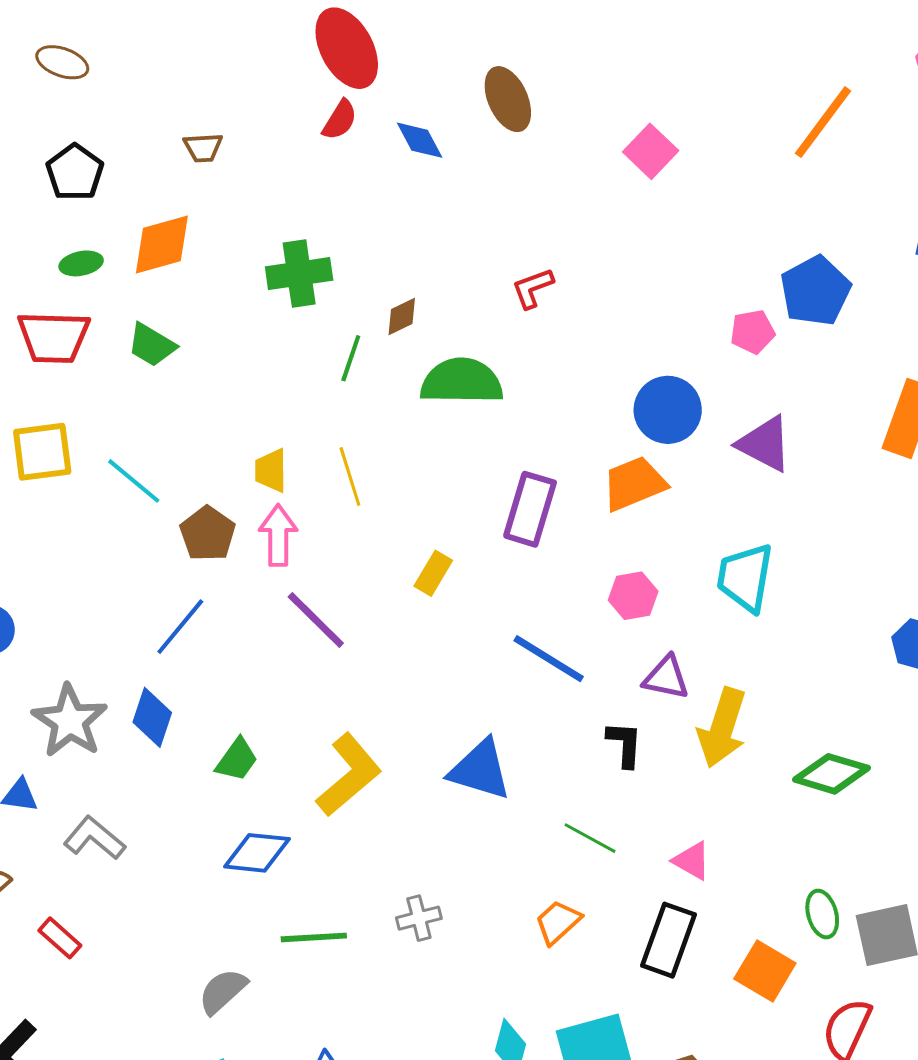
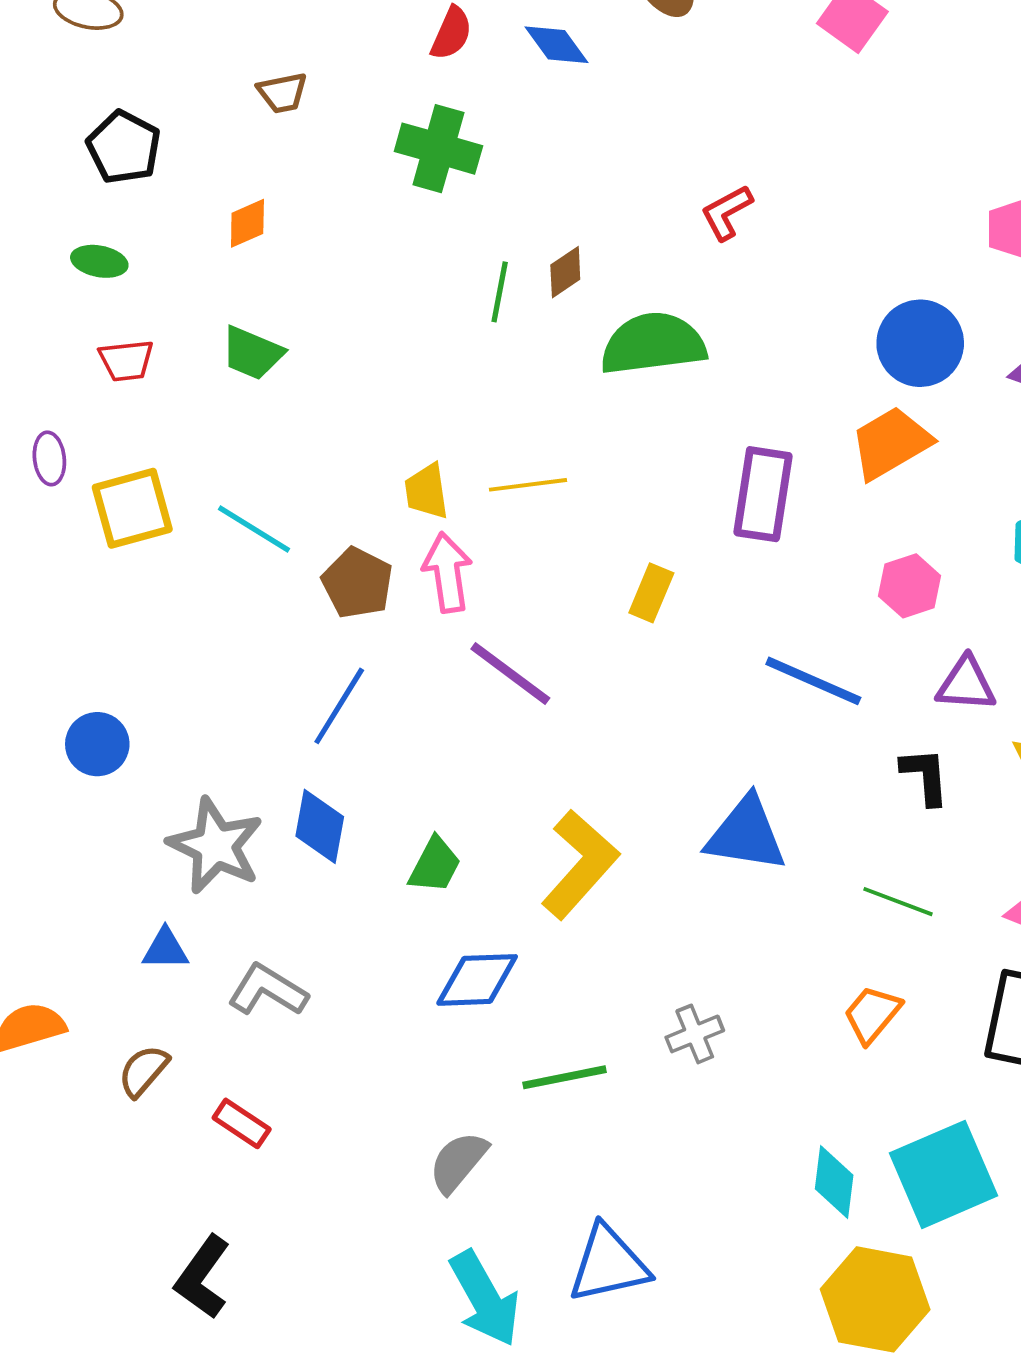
orange diamond: (162, 244) -> (247, 223), size x0.6
green ellipse: (81, 263) -> (99, 261), moved, turned 30
green cross: (299, 274) -> (438, 149), moved, turned 32
red trapezoid: (54, 337) -> (126, 361), size x0.6
green line: (351, 358) -> (500, 292), moved
yellow line: (350, 477) -> (528, 485), turned -72

